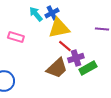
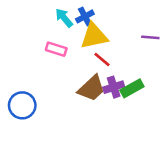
pink rectangle: (16, 37) -> (56, 49), moved
purple cross: (76, 58) -> (114, 87), moved

